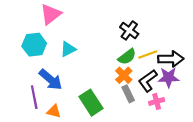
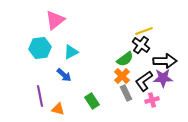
black cross: (129, 30) -> (141, 45), moved
yellow line: (148, 55) -> (144, 31), moved
blue arrow: (51, 80) -> (64, 75), moved, size x0.7
green rectangle: (91, 103) -> (92, 101), size x0.7

